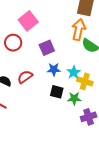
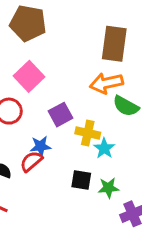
orange arrow: (79, 30) -> (106, 83), turned -110
blue star: (54, 69) -> (41, 146), moved
yellow cross: (85, 81) -> (88, 133), moved

